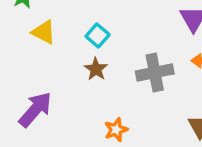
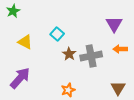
yellow triangle: (44, 32) -> (25, 42), moved
brown star: (96, 69) -> (69, 54), moved

